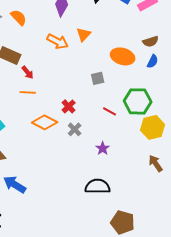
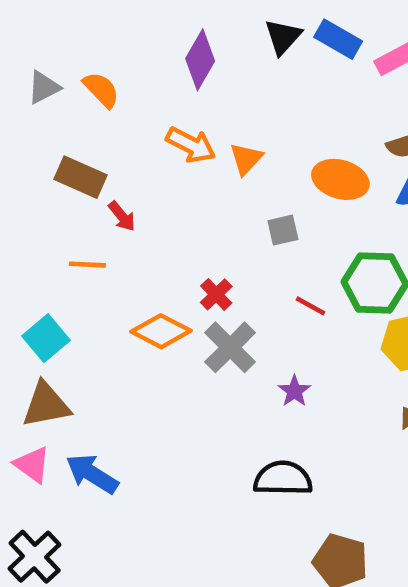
orange triangle: (84, 34) -> (246, 159), moved
orange line: (28, 92) -> (87, 265), moved
gray cross: (75, 129) -> (230, 347), size x1.6

